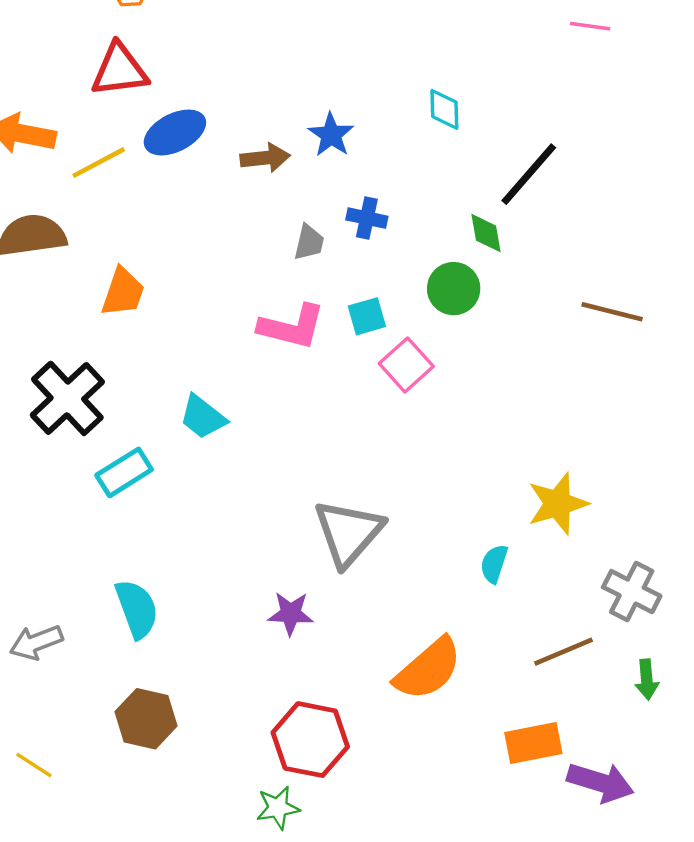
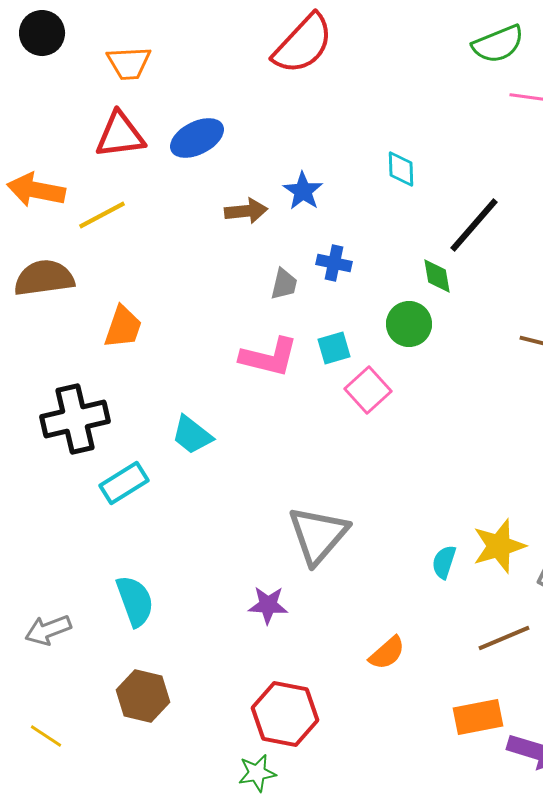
blue ellipse: (175, 132) -> (197, 138), moved
black cross: (67, 398) -> (75, 419), turned 30
yellow star: (558, 504) -> (499, 546), moved
orange semicircle: (428, 669) -> (387, 653), size x0.6

